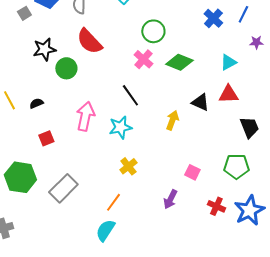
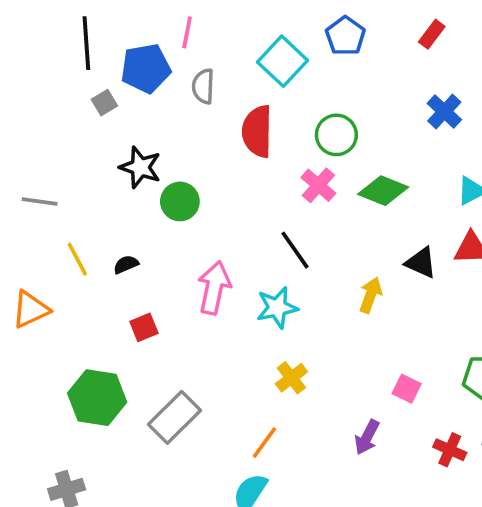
red semicircle: (89, 41) -> (257, 131), moved, turned 44
black star: (44, 49) -> (140, 167), turned 30

